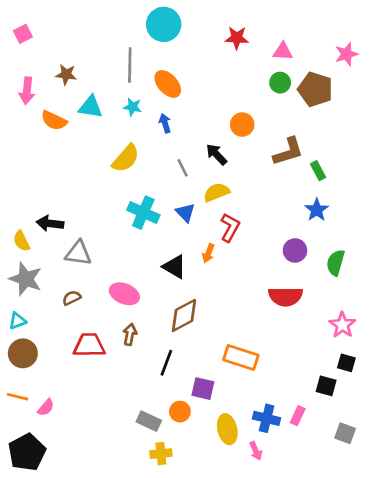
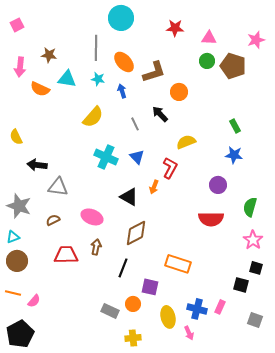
brown L-shape: (288, 152) -> (154, 72), moved
yellow semicircle: (216, 192) -> (186, 142), moved
blue star: (317, 210) -> (234, 155), turned -30
yellow semicircle: (22, 241) -> (16, 137), moved
green semicircle: (336, 263) -> (250, 207), moved
yellow cross: (161, 454) -> (133, 338), moved

